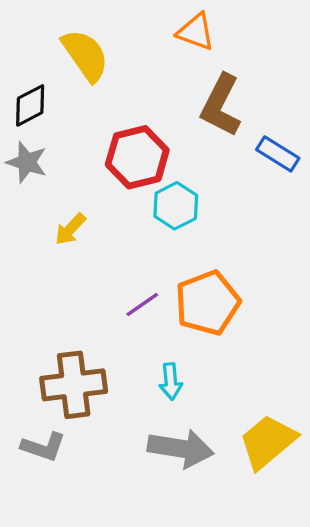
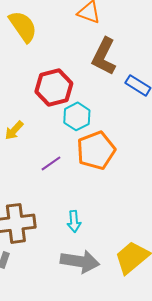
orange pentagon: (207, 303) -> (96, 150), moved
purple line: (142, 305) -> (51, 163), moved

